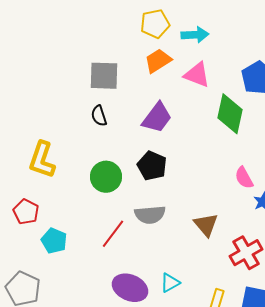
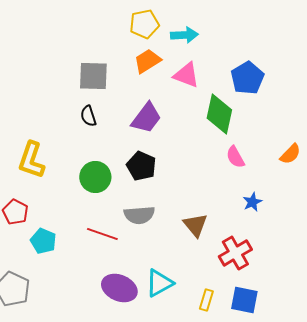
pink semicircle: (244, 178) -> (235, 157), moved
red line: (113, 234) -> (102, 234), turned 72
cyan triangle: (170, 283) -> (159, 283), size x1.4

